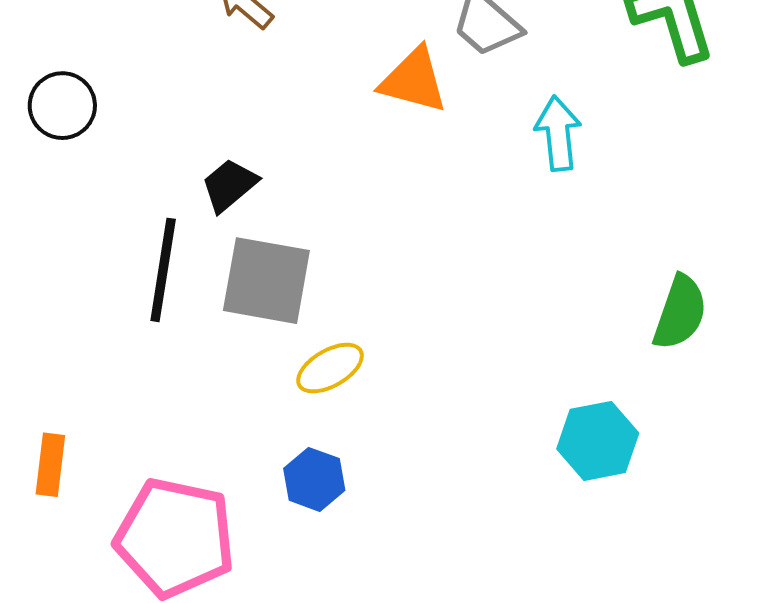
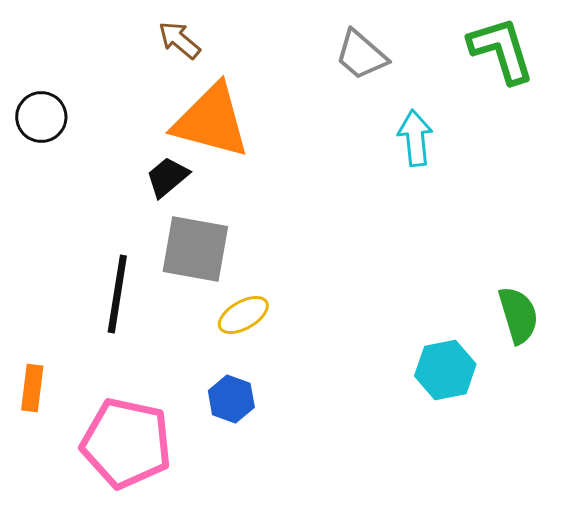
orange triangle: (414, 80) -> (211, 121), moved, size x1.5
black line: (163, 270) -> (117, 294), moved
green semicircle: (680, 312) -> (518, 315), moved, turned -36

